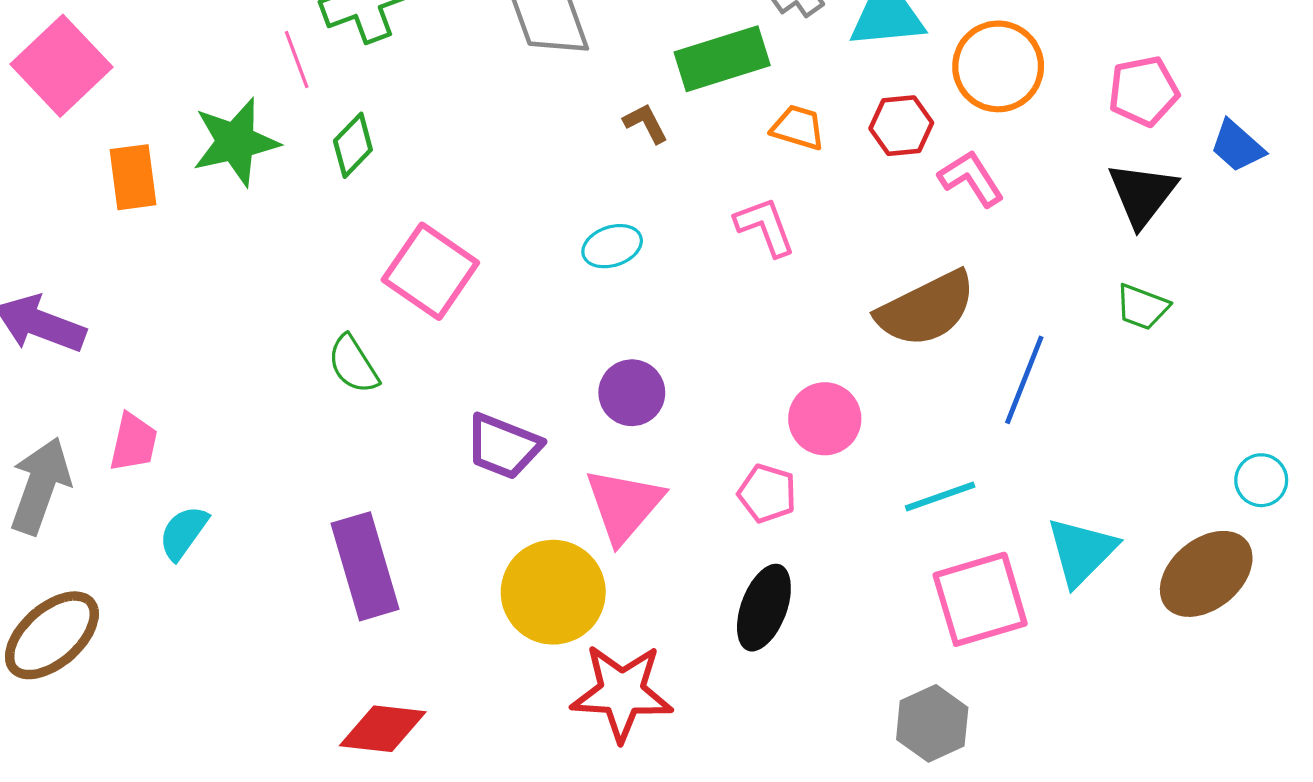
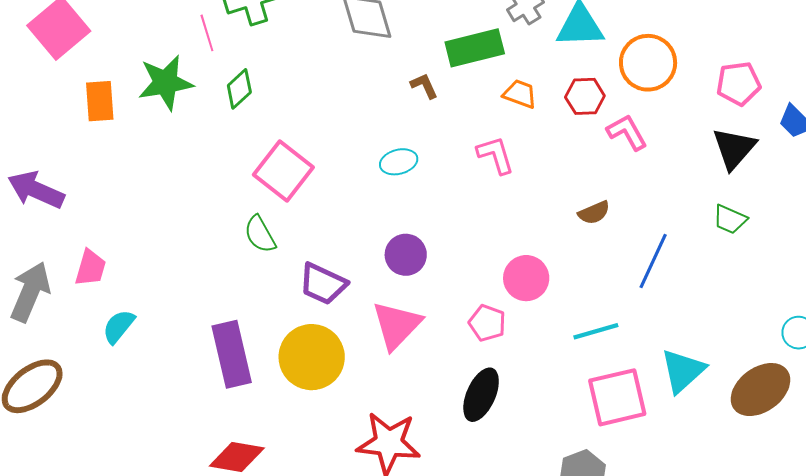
brown semicircle: (926, 309) -> (594, 213), size x0.5
green semicircle: (353, 364) -> (260, 234), moved
yellow circle: (553, 592) -> (312, 357), moved

